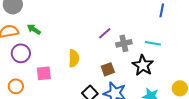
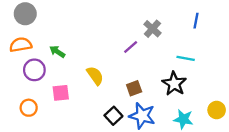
green arrow: (34, 29) -> (57, 52), moved
gray cross: (124, 43) -> (152, 29), moved, turned -35
yellow semicircle: (74, 58) -> (95, 76), turned -36

